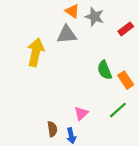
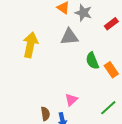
gray triangle: (67, 34) -> (69, 37), moved
green line: (118, 110) -> (108, 108), moved

